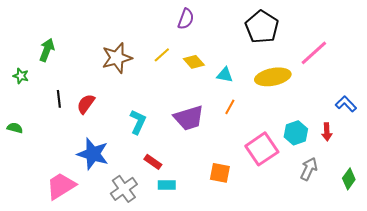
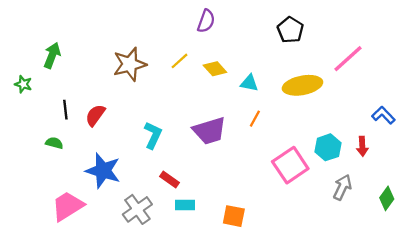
black pentagon: (262, 27) -> (290, 30), size x0.7
green semicircle: (15, 128) -> (54, 143), moved
orange square: (220, 173) -> (234, 216), moved

